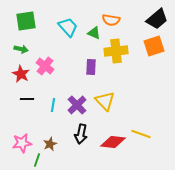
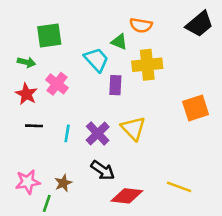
green square: (26, 21) -> (49, 35), moved
cyan trapezoid: (68, 27) -> (96, 60), moved
orange square: (154, 46) -> (196, 108), moved
black arrow: (81, 134) -> (103, 170), turned -66
yellow line: (141, 134) -> (179, 187), moved
red diamond: (113, 142) -> (127, 196), moved

